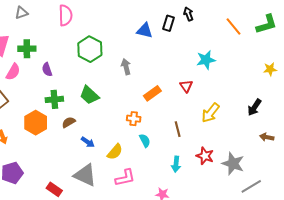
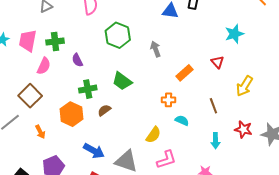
cyan semicircle: (145, 140) -> (182, 120), turned -32
blue arrow: (88, 142) -> (94, 151), moved, size x1.5

